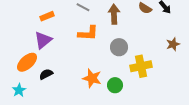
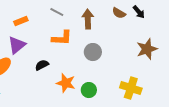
brown star: (173, 44) -> (147, 49), size x1.5
yellow cross: (141, 66) -> (131, 88), moved, turned 30
black semicircle: (46, 74) -> (42, 65), moved

